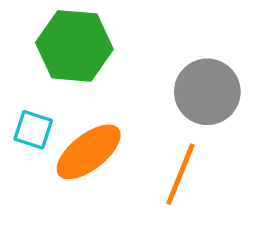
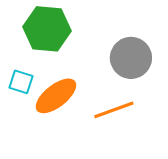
orange line: (180, 174) -> (114, 110), turned 48

